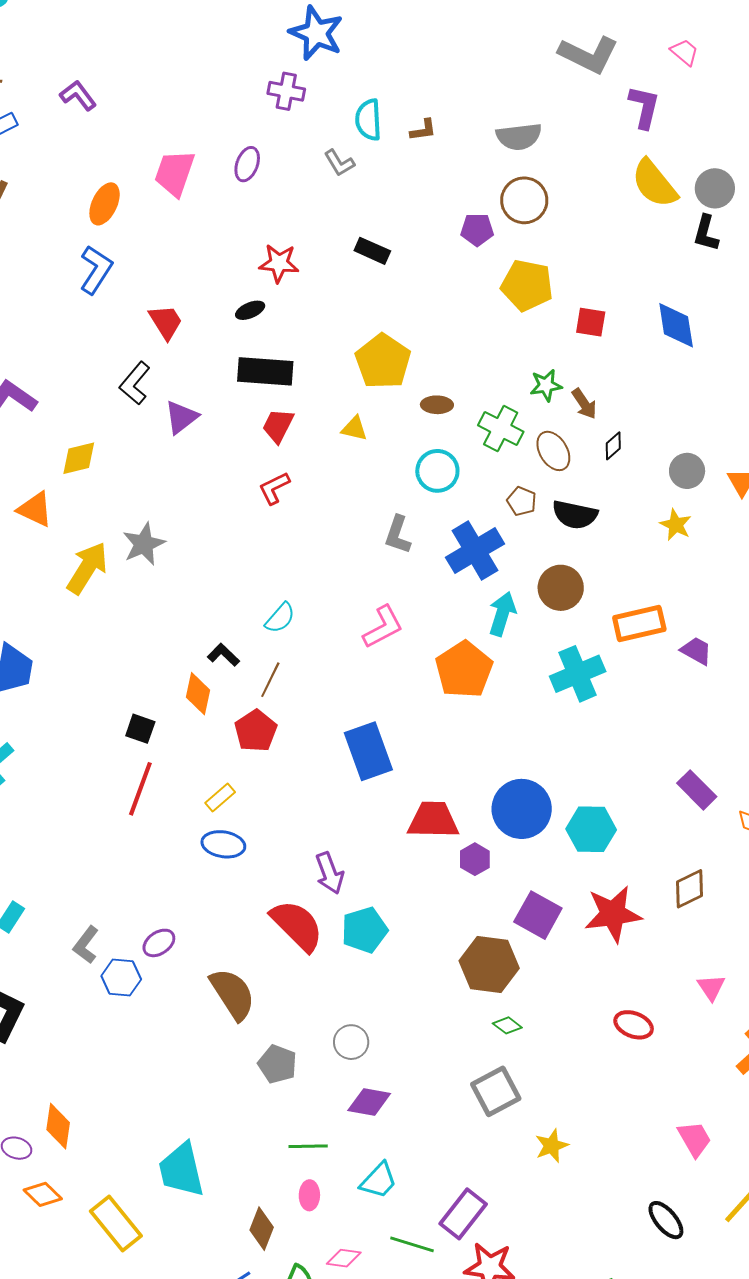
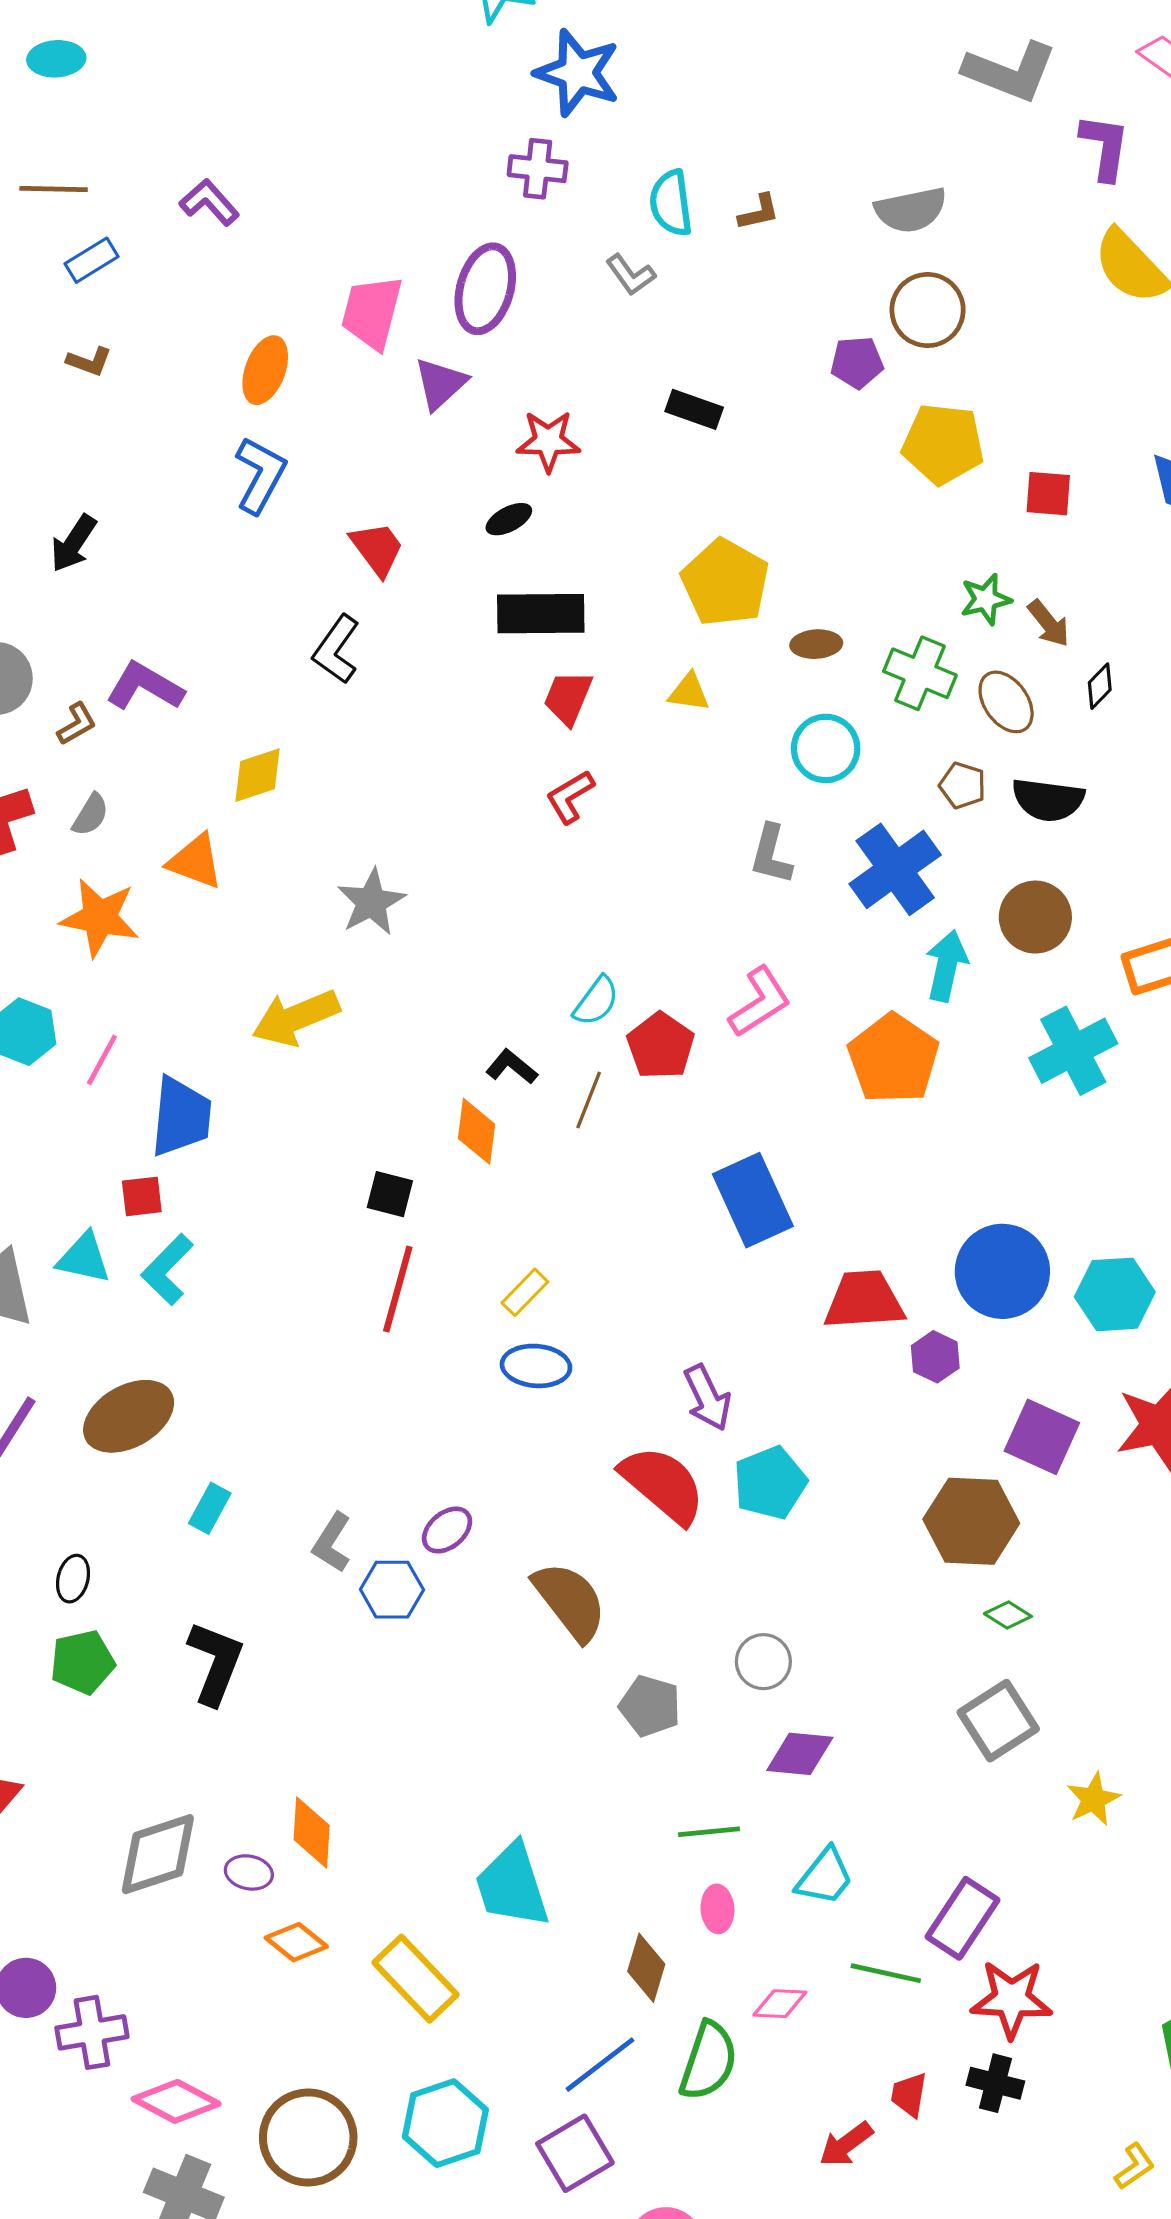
purple ellipse: (247, 164) -> (485, 289), size x1.6
purple triangle: (181, 417) -> (440, 384), moved
yellow arrow: (87, 568) -> (296, 1018), moved, turned -140
red pentagon: (256, 731) -> (661, 1046), moved

